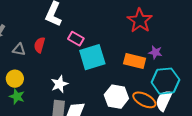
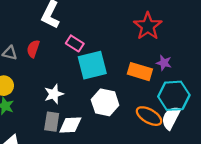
white hexagon: (116, 97) -> (105, 102), moved

